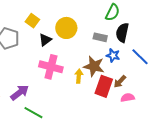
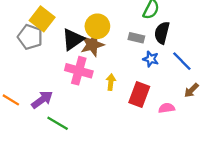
yellow square: (32, 21) -> (42, 19), moved, size x1.5
black triangle: (45, 40) -> (73, 39), size x1.5
brown star: (94, 66) -> (92, 45), moved, turned -30
brown arrow: (120, 82) -> (191, 90), moved

